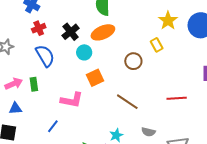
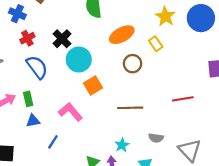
orange ellipse: (103, 32) -> (122, 35), moved
cyan circle: (84, 52) -> (79, 59), size x1.5
pink L-shape: (72, 100) -> (70, 112), turned -135
brown line: (127, 102) -> (130, 108), turned -30
blue triangle: (15, 108) -> (33, 121), moved

